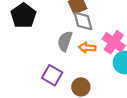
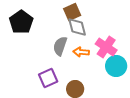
purple square: (52, 75) -> (48, 78), turned 36

